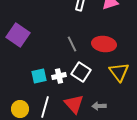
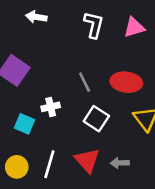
cyan square: (39, 76) -> (25, 124), moved, turned 35
white cross: (59, 76) -> (51, 107), moved

